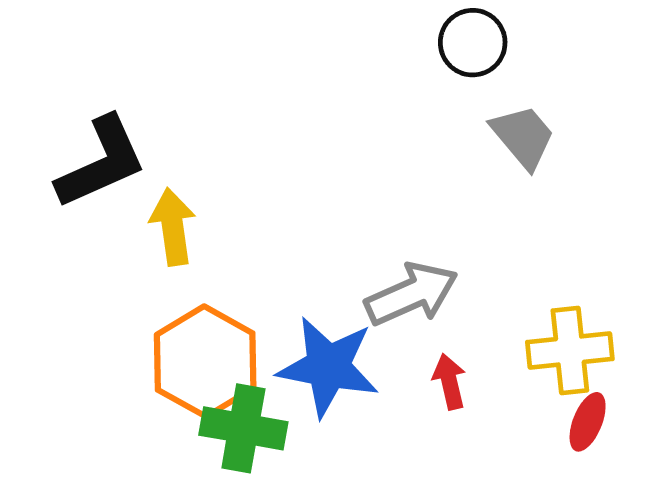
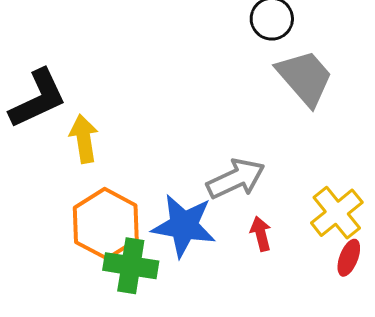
gray trapezoid: (523, 137) -> (305, 78), size x1.4
yellow cross: (570, 350) -> (337, 213), turned -32

